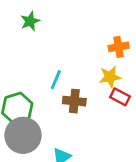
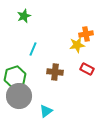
yellow star: (110, 77) -> (77, 45), moved
cyan line: (56, 80) -> (33, 49), moved

